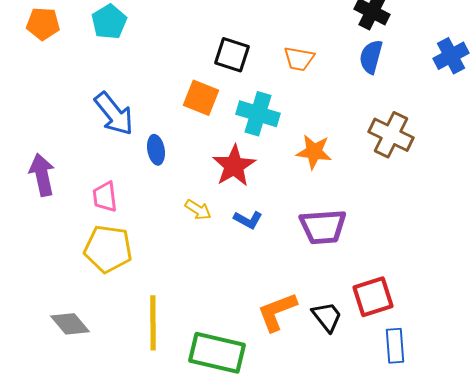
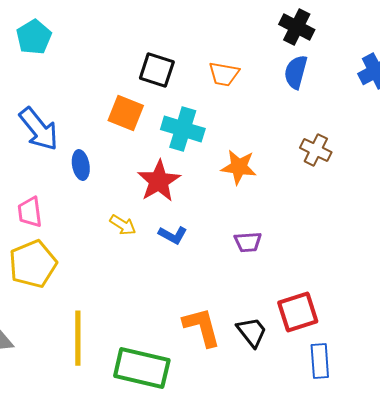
brown cross: (391, 135) -> (316, 150), size x0.7
purple trapezoid: (323, 227) -> (248, 242), size x0.6
yellow pentagon: (108, 249) -> (33, 264), turned -30
orange L-shape: (277, 312) -> (202, 327), turned 96

